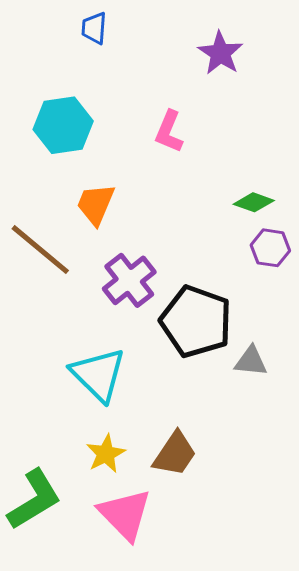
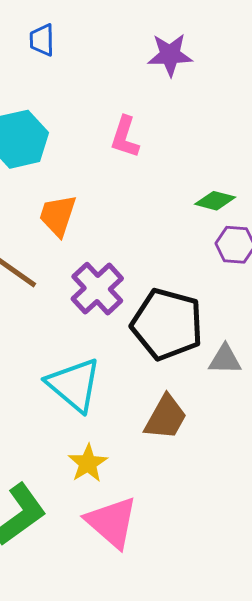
purple star: (220, 53) -> (170, 55), turned -30
brown trapezoid: (175, 454) -> (166, 417), moved

